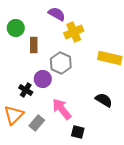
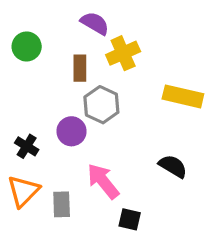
brown rectangle: (34, 45) -> (80, 68), moved
black cross: (26, 90) -> (27, 146), moved
gray rectangle: (37, 123) -> (62, 204), turned -42

